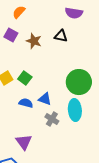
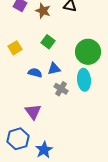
green square: (25, 78) -> (48, 42), moved
blue triangle: (45, 99) -> (54, 69), turned -32

